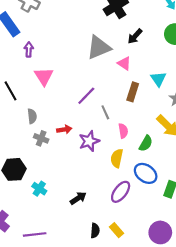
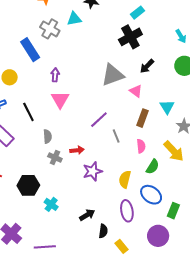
purple arrow: (29, 49) -> (55, 75), moved
pink semicircle: (123, 131) -> (141, 146), moved
purple star: (89, 141) -> (93, 171), moved
purple ellipse: (121, 192) -> (127, 211), turned -50
black semicircle: (95, 231) -> (103, 231), moved
purple circle: (160, 232) -> (158, 236), moved

